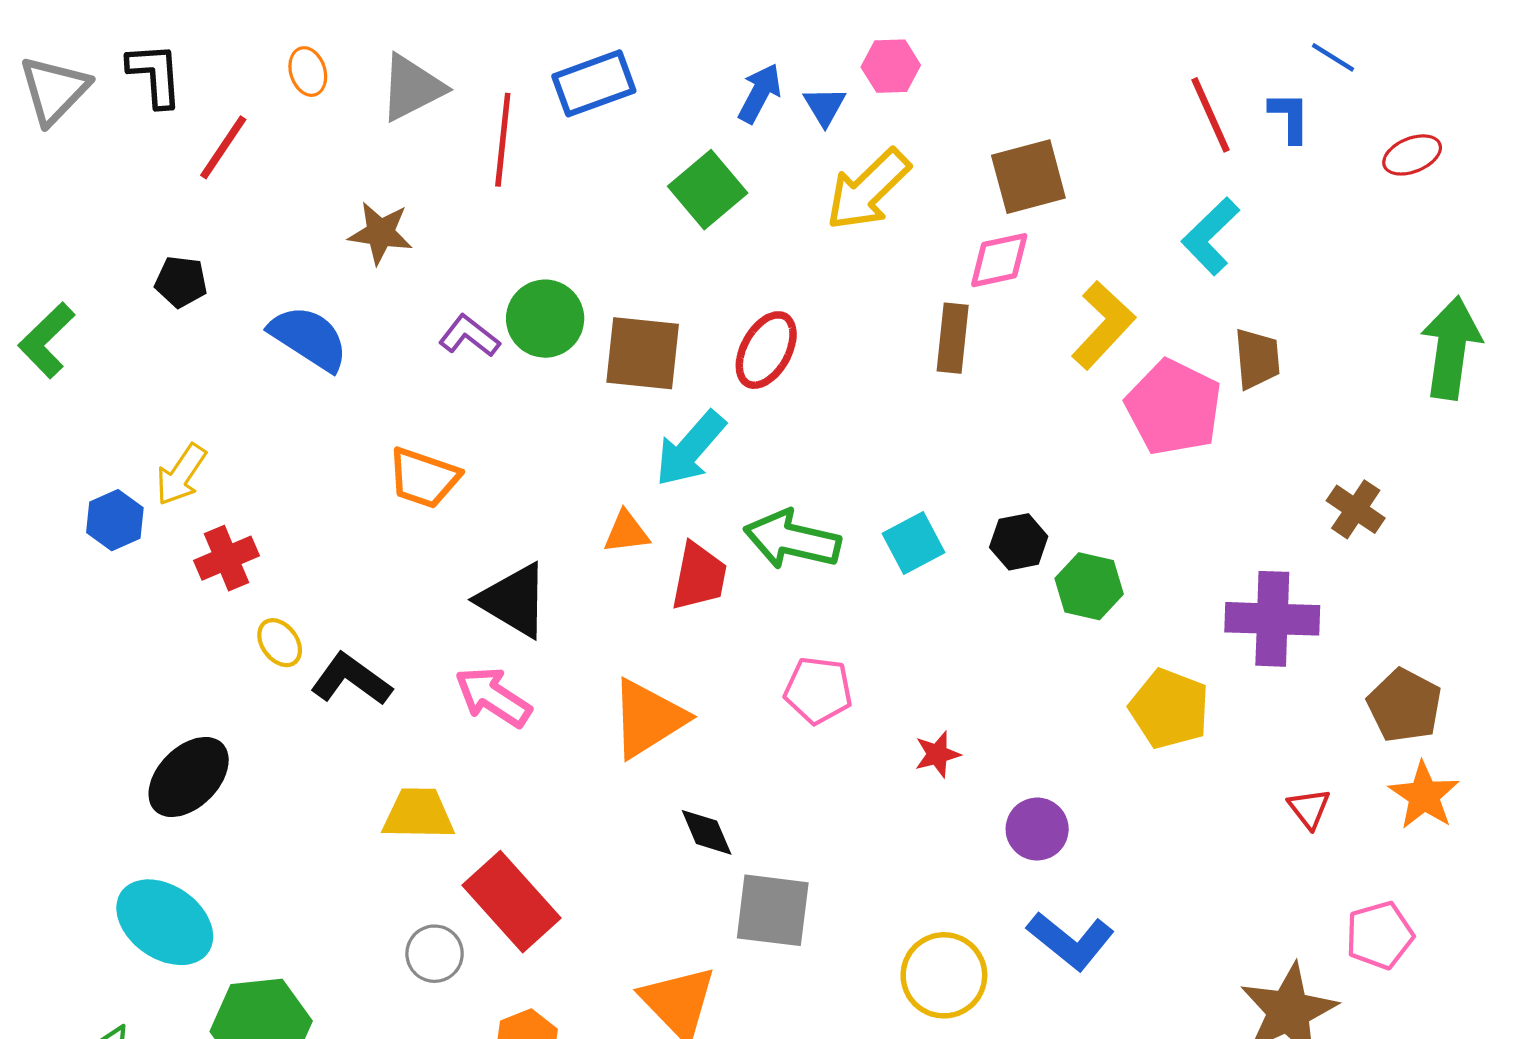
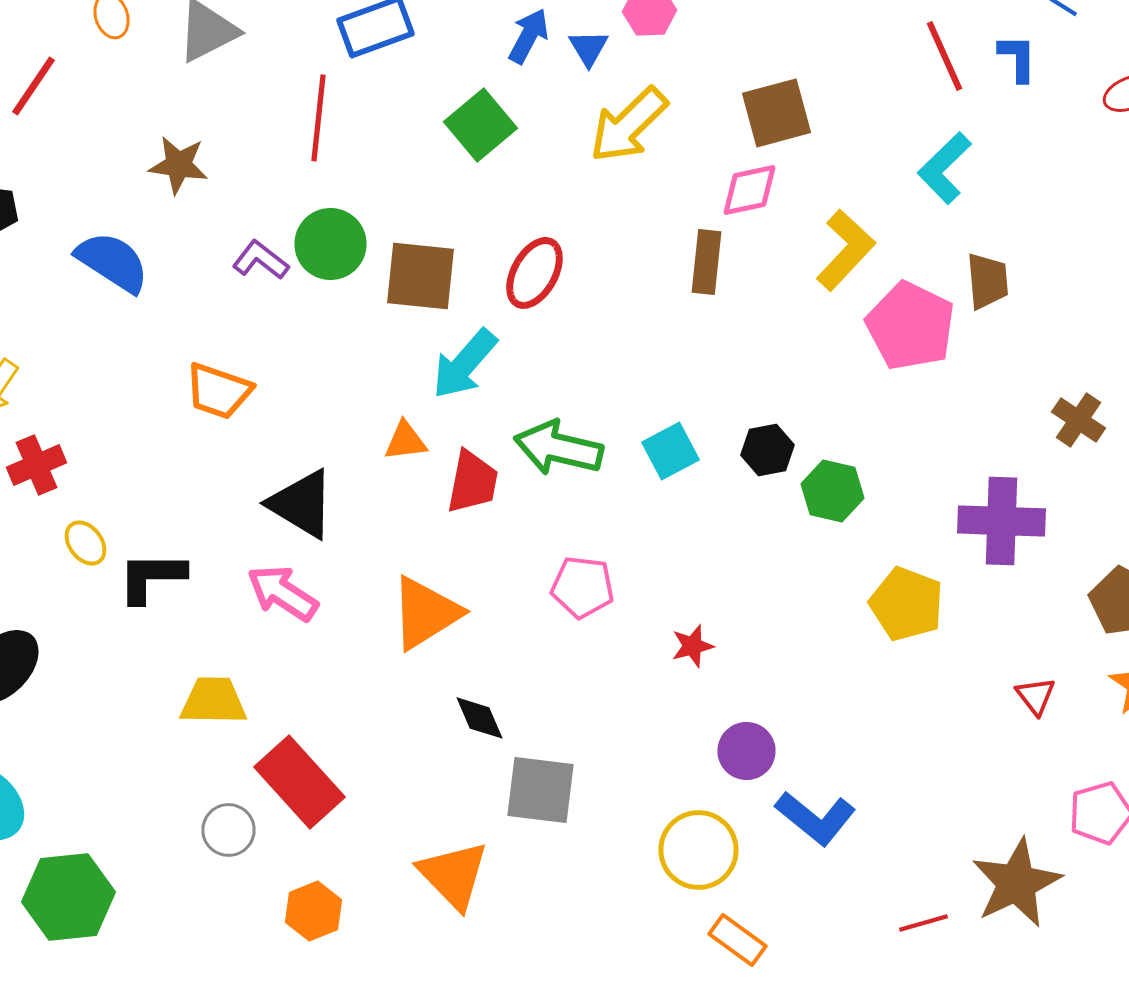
red line: (503, 140) -> (318, 118), moved
black L-shape: (351, 679) -> (152, 577), turned -36
purple circle: (1037, 829) -> (746, 751), moved

